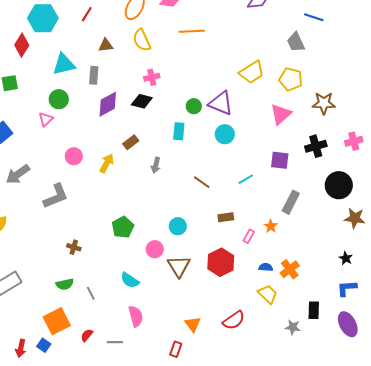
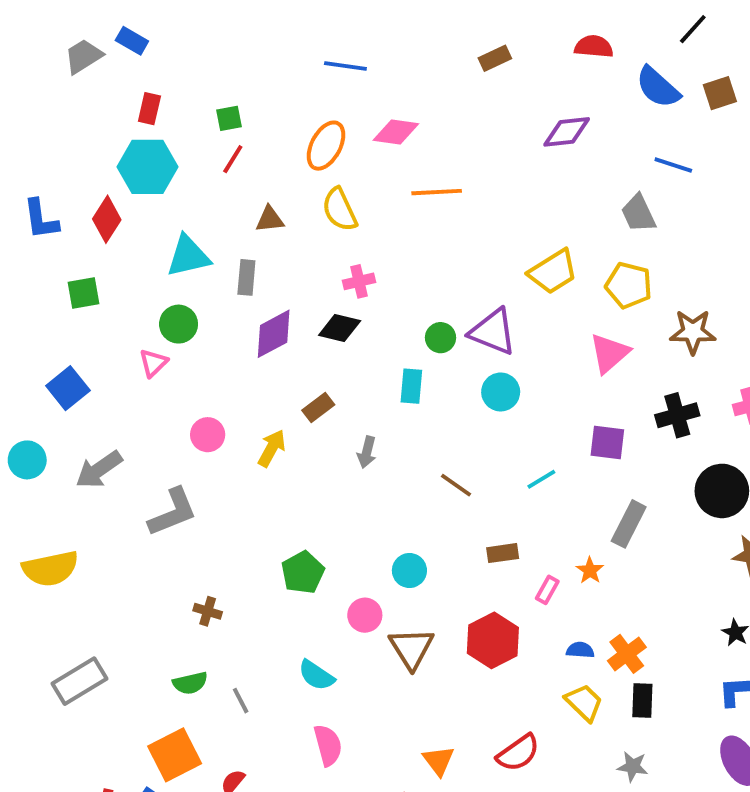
black rectangle: (314, 310) -> (642, 701), moved

